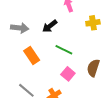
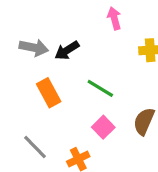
black arrow: (50, 26) -> (67, 50), moved

